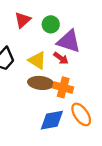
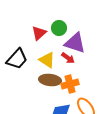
red triangle: (23, 20) -> (39, 33), moved
orange cross: (63, 87) -> (70, 84), turned -30

